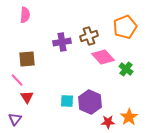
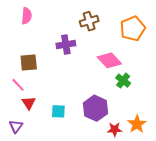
brown cross: (89, 36) -> (89, 21), moved
green cross: (126, 69) -> (123, 81), moved
cyan square: (67, 101) -> (58, 111), moved

